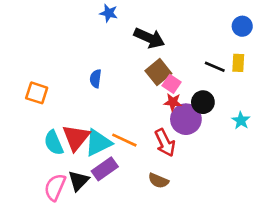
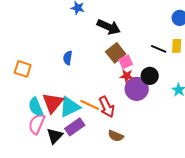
pink square: (172, 84) -> (126, 62), turned 32
red arrow: (165, 143) -> (107, 107), moved
pink semicircle: (55, 187) -> (37, 124), moved

